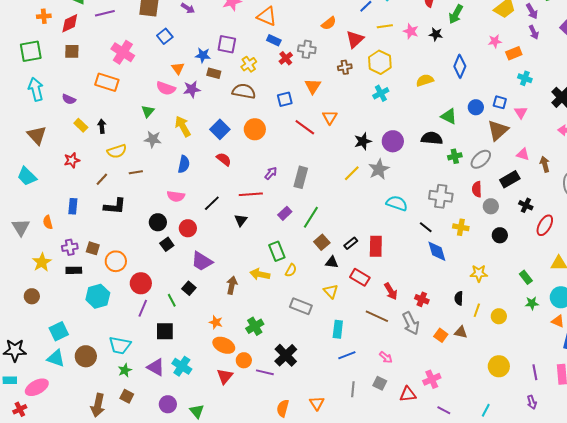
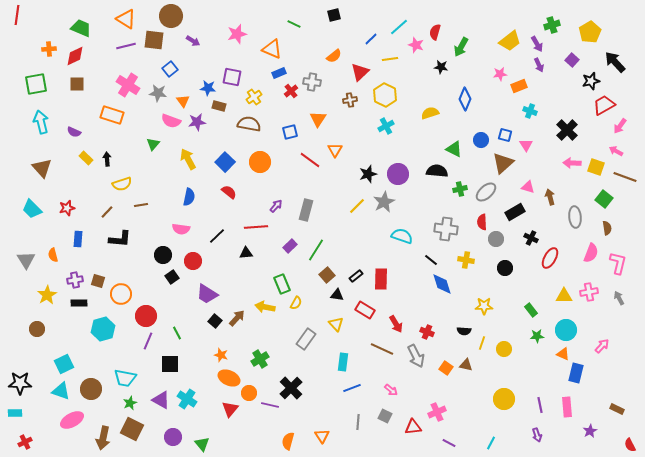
purple line: (105, 13) -> (126, 46), moved
pink star: (411, 31) -> (416, 45), moved
blue rectangle: (274, 40) -> (279, 73), turned -48
gray star: (153, 139) -> (158, 93), moved
red star: (72, 160) -> (67, 208), moved
black triangle: (241, 220) -> (246, 253), turned 48
brown arrow: (232, 285) -> (237, 318), turned 30
black square: (189, 288) -> (215, 321), moved
black semicircle: (459, 298) -> (464, 331), turned -88
gray rectangle: (301, 306) -> (306, 339), turned -75
pink ellipse: (37, 387) -> (72, 420), moved
brown square: (127, 396) -> (132, 429), size x1.6

